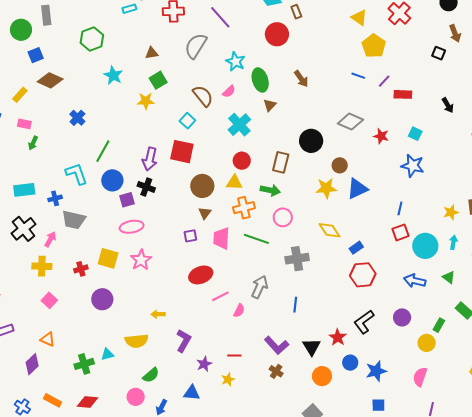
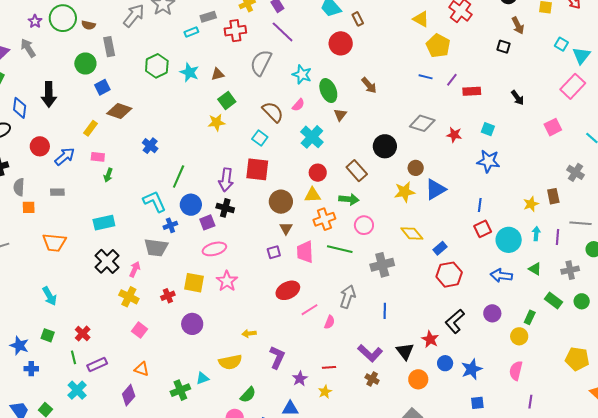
cyan star: (113, 75) -> (189, 72), moved
brown rectangle: (281, 162) -> (357, 171), turned -50
blue cross: (55, 198) -> (170, 225), moved
yellow cross: (42, 266) -> (129, 297), turned 30

